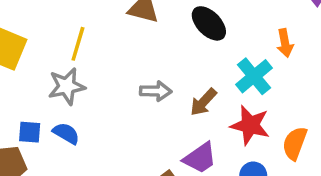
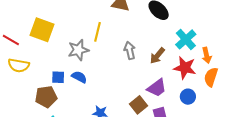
orange arrow: (285, 43) -> (207, 55), moved
yellow line: (78, 44) -> (97, 32), moved
gray arrow: (156, 91) -> (130, 51), turned -102

